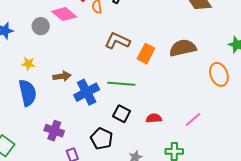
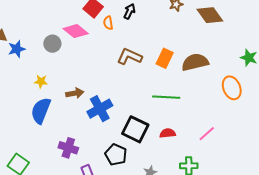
orange rectangle: (146, 54) -> (165, 58), moved
green line: (121, 84) -> (166, 97), moved
blue semicircle: (28, 93) -> (41, 111), turned -144
black square: (122, 114) -> (135, 129), size x1.5

